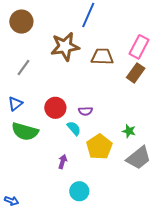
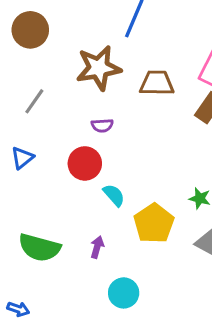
purple semicircle: (85, 111) -> (102, 125), moved
green semicircle: (25, 131) -> (39, 248), moved

